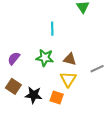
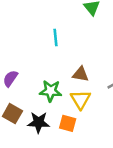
green star: (45, 58) -> (51, 91), moved

